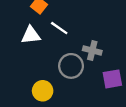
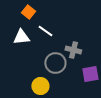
yellow circle: (43, 91) -> (40, 86), moved

